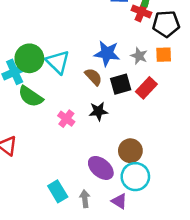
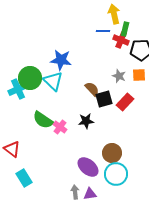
blue star: (107, 53) -> (61, 60), moved
brown semicircle: (93, 77) -> (92, 89), moved
green semicircle: (31, 96) -> (43, 120), moved
cyan rectangle: (58, 191) -> (24, 178), moved
purple triangle: (119, 201) -> (90, 194), moved, turned -40

